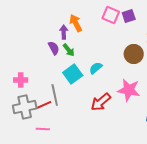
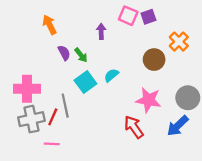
orange arrow: (76, 23) -> (49, 25), moved
purple arrow: (64, 32) -> (101, 31), moved
pink cross: (21, 80) -> (27, 89), size x1.6
red arrow: (101, 102) -> (134, 127), moved, turned 95
red line: (44, 105) -> (53, 117), turned -42

